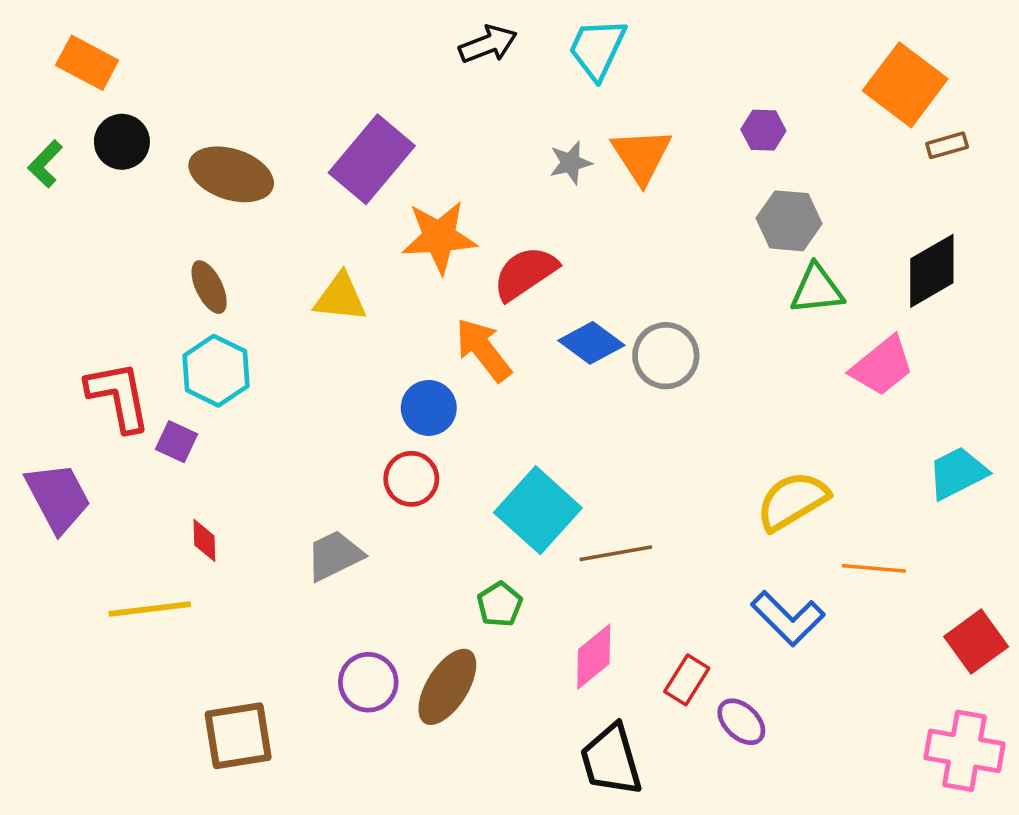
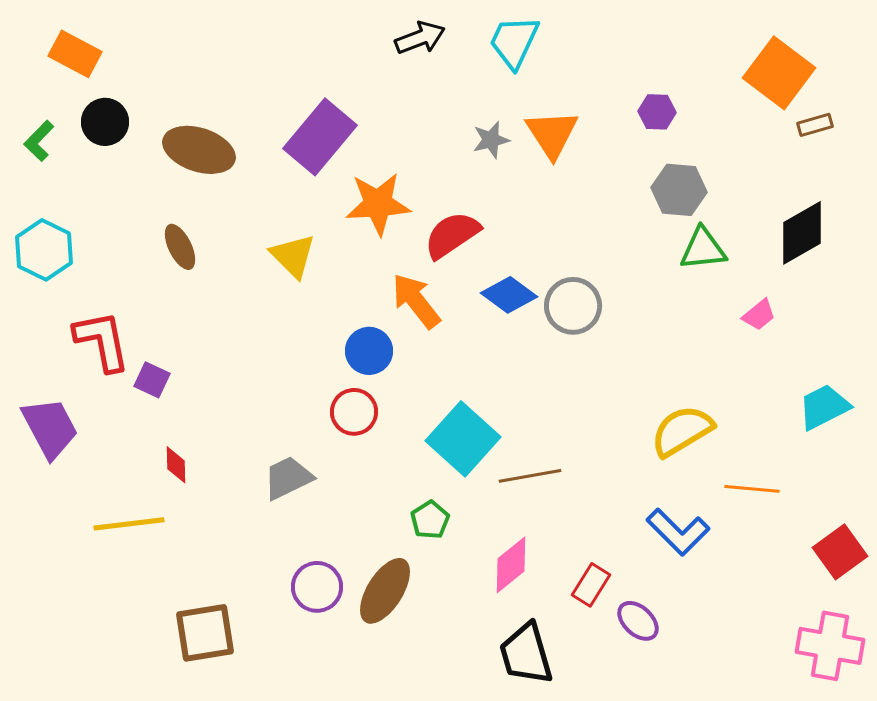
yellow triangle: (340, 298) -> (293, 256), turned 39
pink trapezoid: (882, 366) -> (759, 315), size x0.6
cyan hexagon: (216, 371) -> (44, 250), moved

